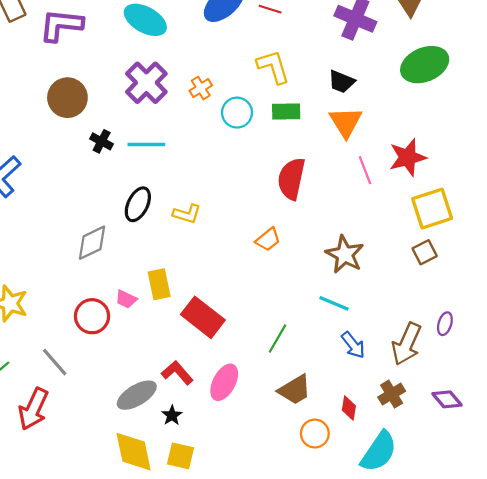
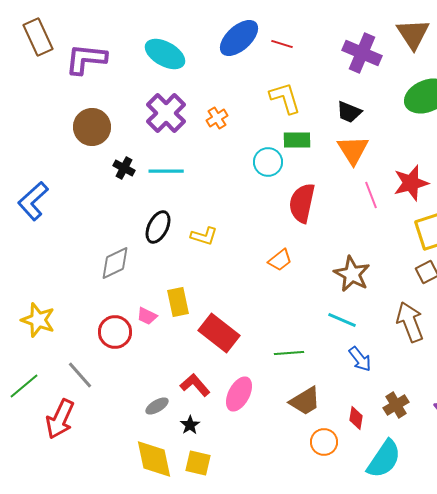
cyan circle: (237, 113) -> (268, 162), moved
green line: (278, 339) -> (289, 353), turned 56
brown arrow: (407, 344) -> (410, 322), moved, turned 135
gray ellipse: (137, 395) -> (157, 406), size x0.6

